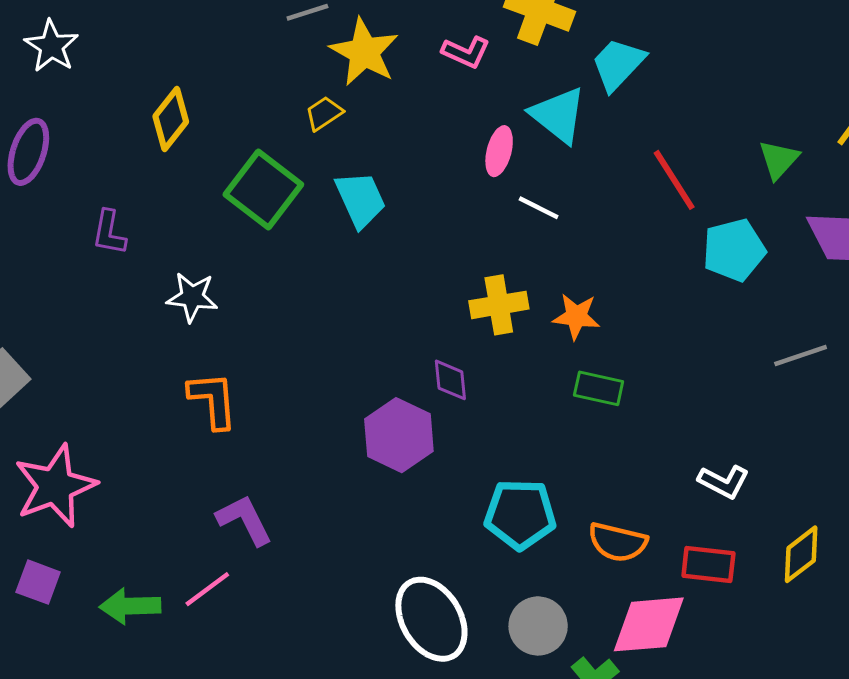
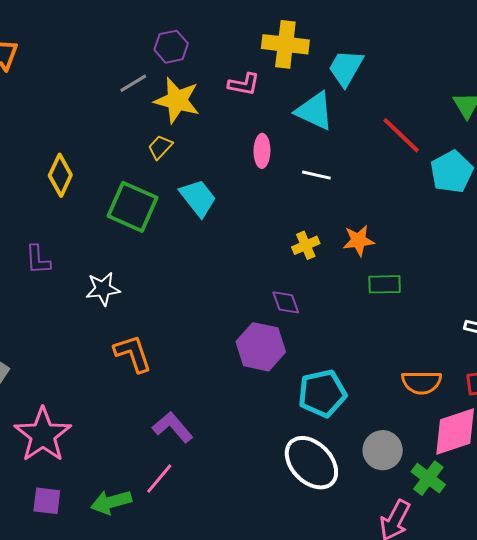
pink ellipse: (499, 151) -> (262, 151), moved
yellow cross: (499, 305) -> (306, 245), size x0.7
cyan pentagon: (520, 514) -> (322, 393), moved

